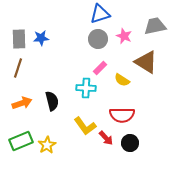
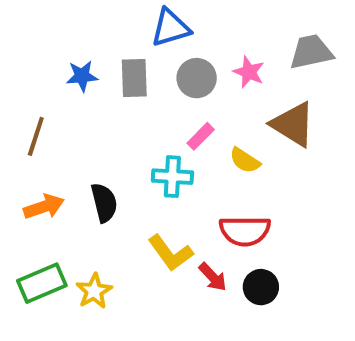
blue triangle: (100, 14) -> (170, 28), moved
gray rectangle: (19, 39) -> (134, 78), moved

